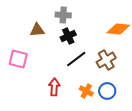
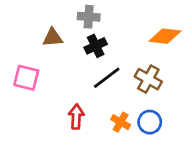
brown cross: (106, 60) -> (148, 79), turned -30

